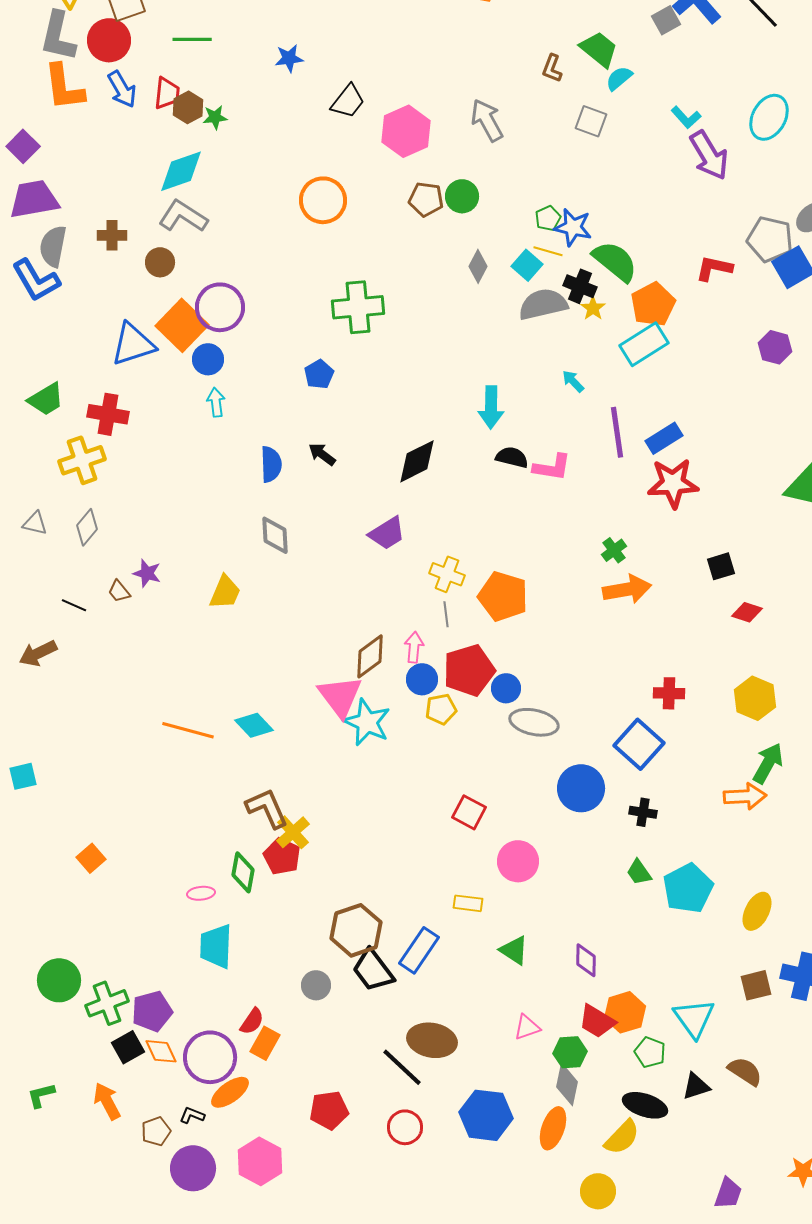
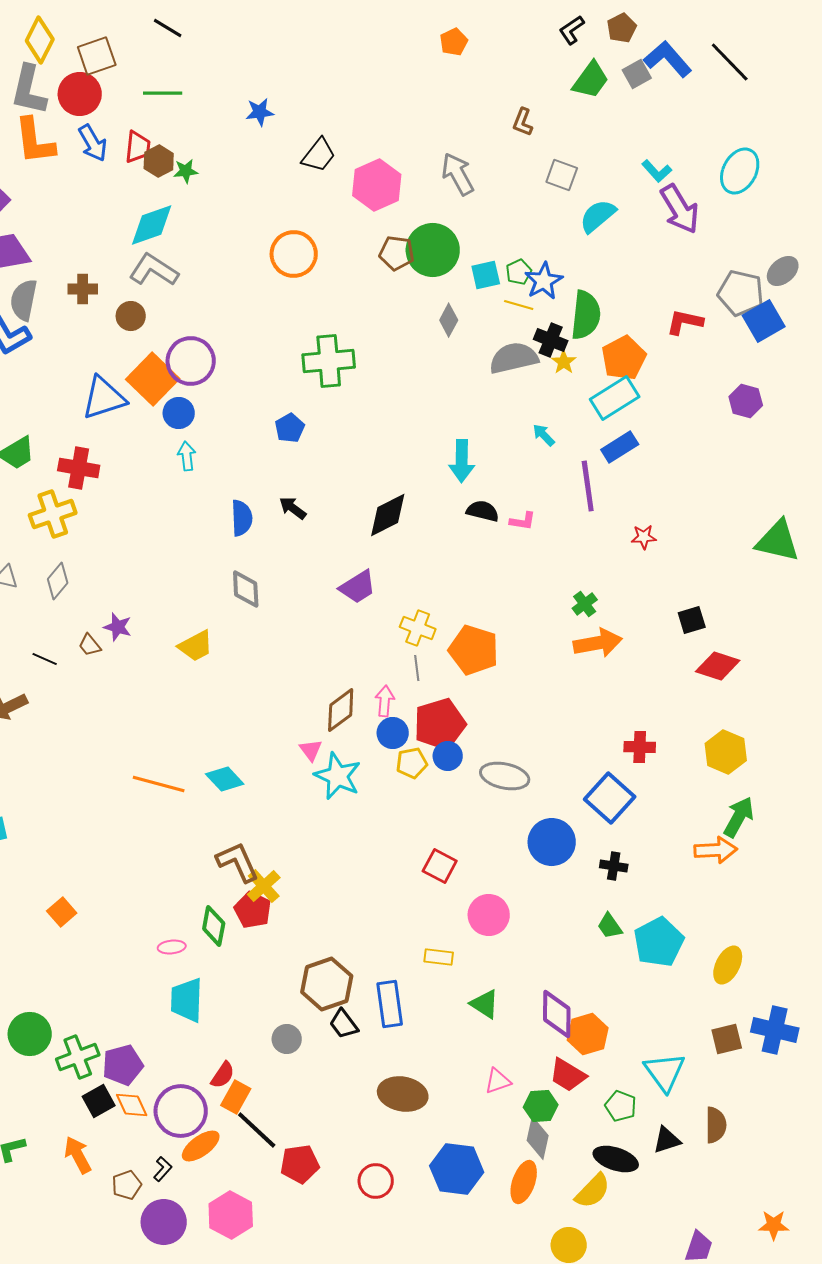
green trapezoid: (599, 49) -> (591, 80), moved, turned 87
cyan semicircle: (619, 78) -> (598, 216), moved, size x1.4
green circle: (462, 196) -> (433, 250), size x1.6
blue star: (573, 227) -> (544, 281), turned 30
green semicircle: (615, 261) -> (586, 315), turned 57
cyan square: (527, 265) -> (486, 275), moved, turned 36
blue rectangle: (664, 438) -> (620, 447), moved
pink L-shape: (552, 467) -> (523, 521), size x0.7
red star: (673, 483) -> (644, 537), size x0.5
yellow trapezoid: (225, 592) -> (196, 646), turned 39
red diamond: (747, 612) -> (718, 666), size x1.4
blue circle: (506, 688) -> (448, 756), moved
pink triangle: (340, 696) -> (311, 750), size x0.5
blue rectangle: (419, 950) -> (390, 1004), turned -42
purple diamond: (586, 960) -> (557, 1014), size x1.4
black trapezoid: (373, 970) -> (344, 1024), size x0.7
orange hexagon: (625, 1012) -> (588, 1034), moved
black line: (402, 1067) -> (257, 1130), moved
brown semicircle: (745, 1071) -> (716, 1125), turned 57
black L-shape: (192, 1115) -> (163, 1169), turned 110

